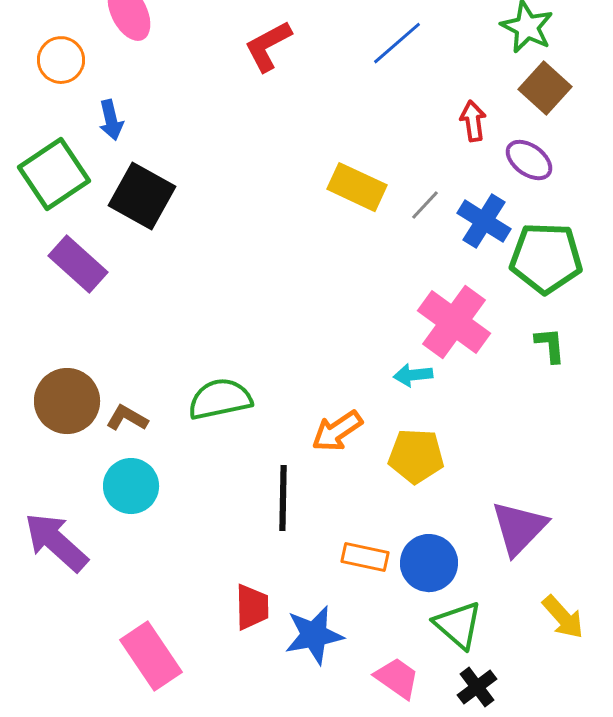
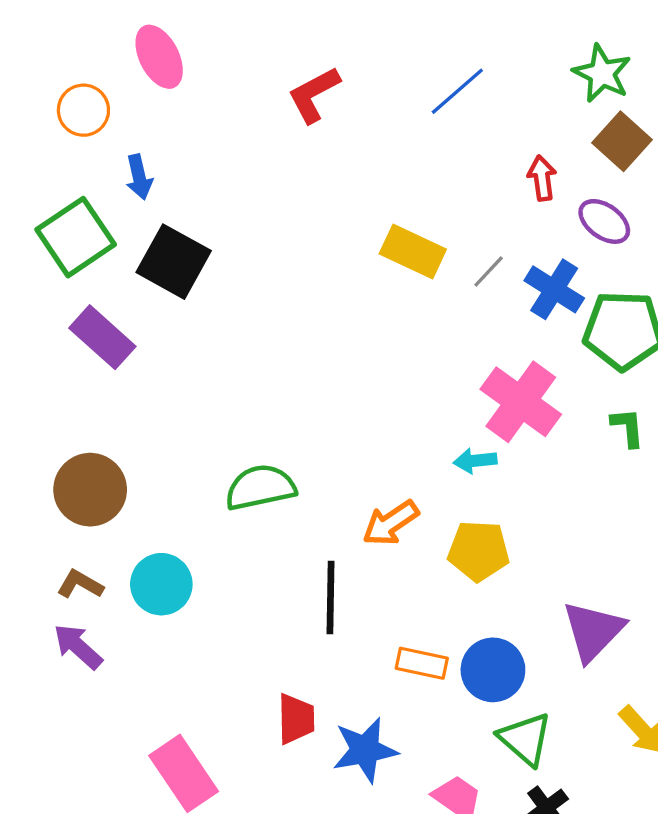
brown L-shape: (127, 418) -> (80, 584), moved
purple arrow: (56, 542) -> (78, 647), size x0.7

